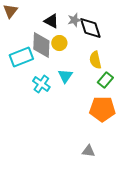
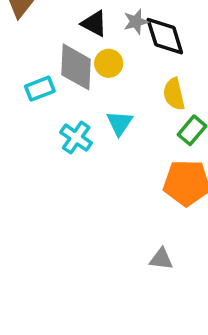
cyan rectangle: (21, 57) -> (40, 89), size x0.7

